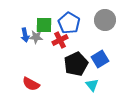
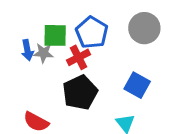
blue square: (100, 59) -> (137, 85), turned -30
black pentagon: (76, 64) -> (80, 92), moved

